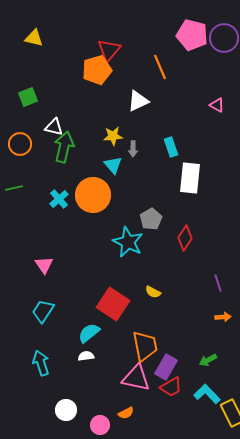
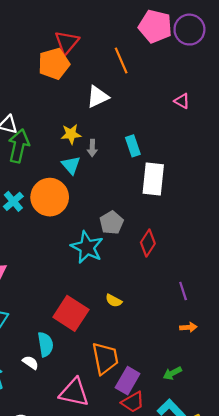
cyan semicircle: (89, 333) -> (45, 344), turned 120
white semicircle: (86, 356) -> (30, 363), moved, turned 42
pink triangle: (136, 378) -> (74, 392), moved

